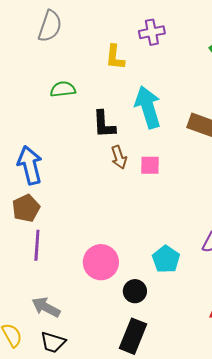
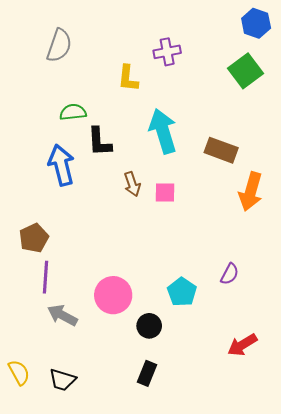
black L-shape: (104, 124) -> (99, 142), moved
blue arrow: (30, 165) -> (61, 165), moved
gray arrow: (46, 307) -> (62, 315), moved
black rectangle: (133, 336) -> (147, 373), size x0.7

